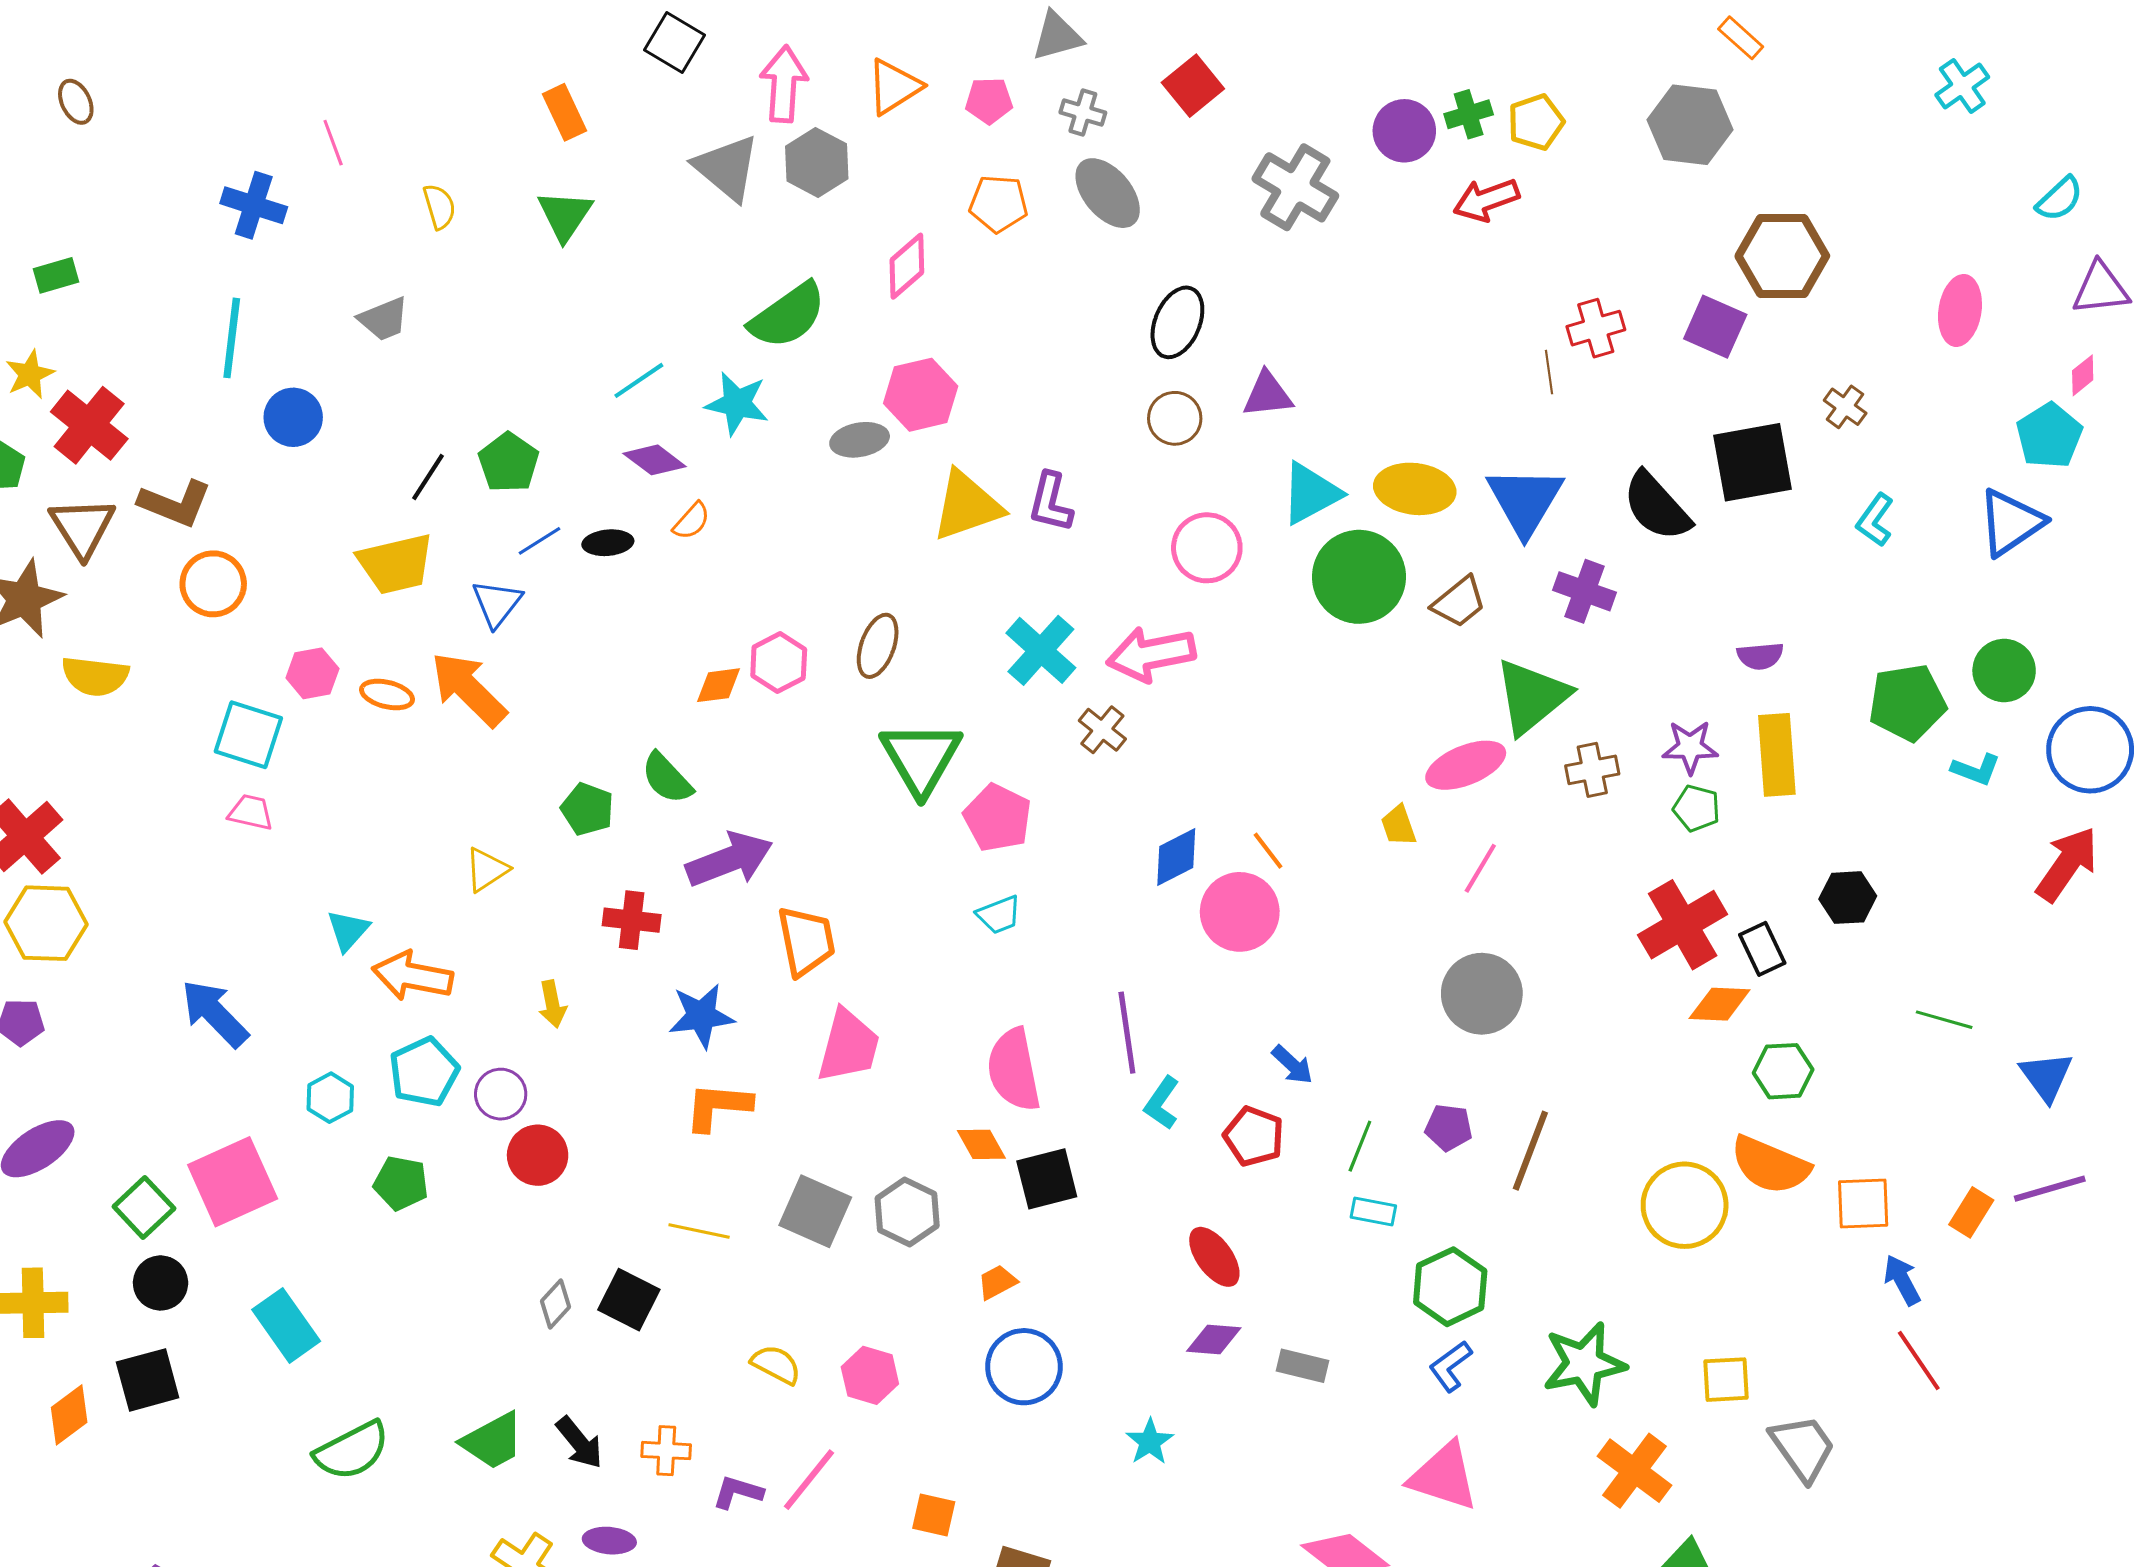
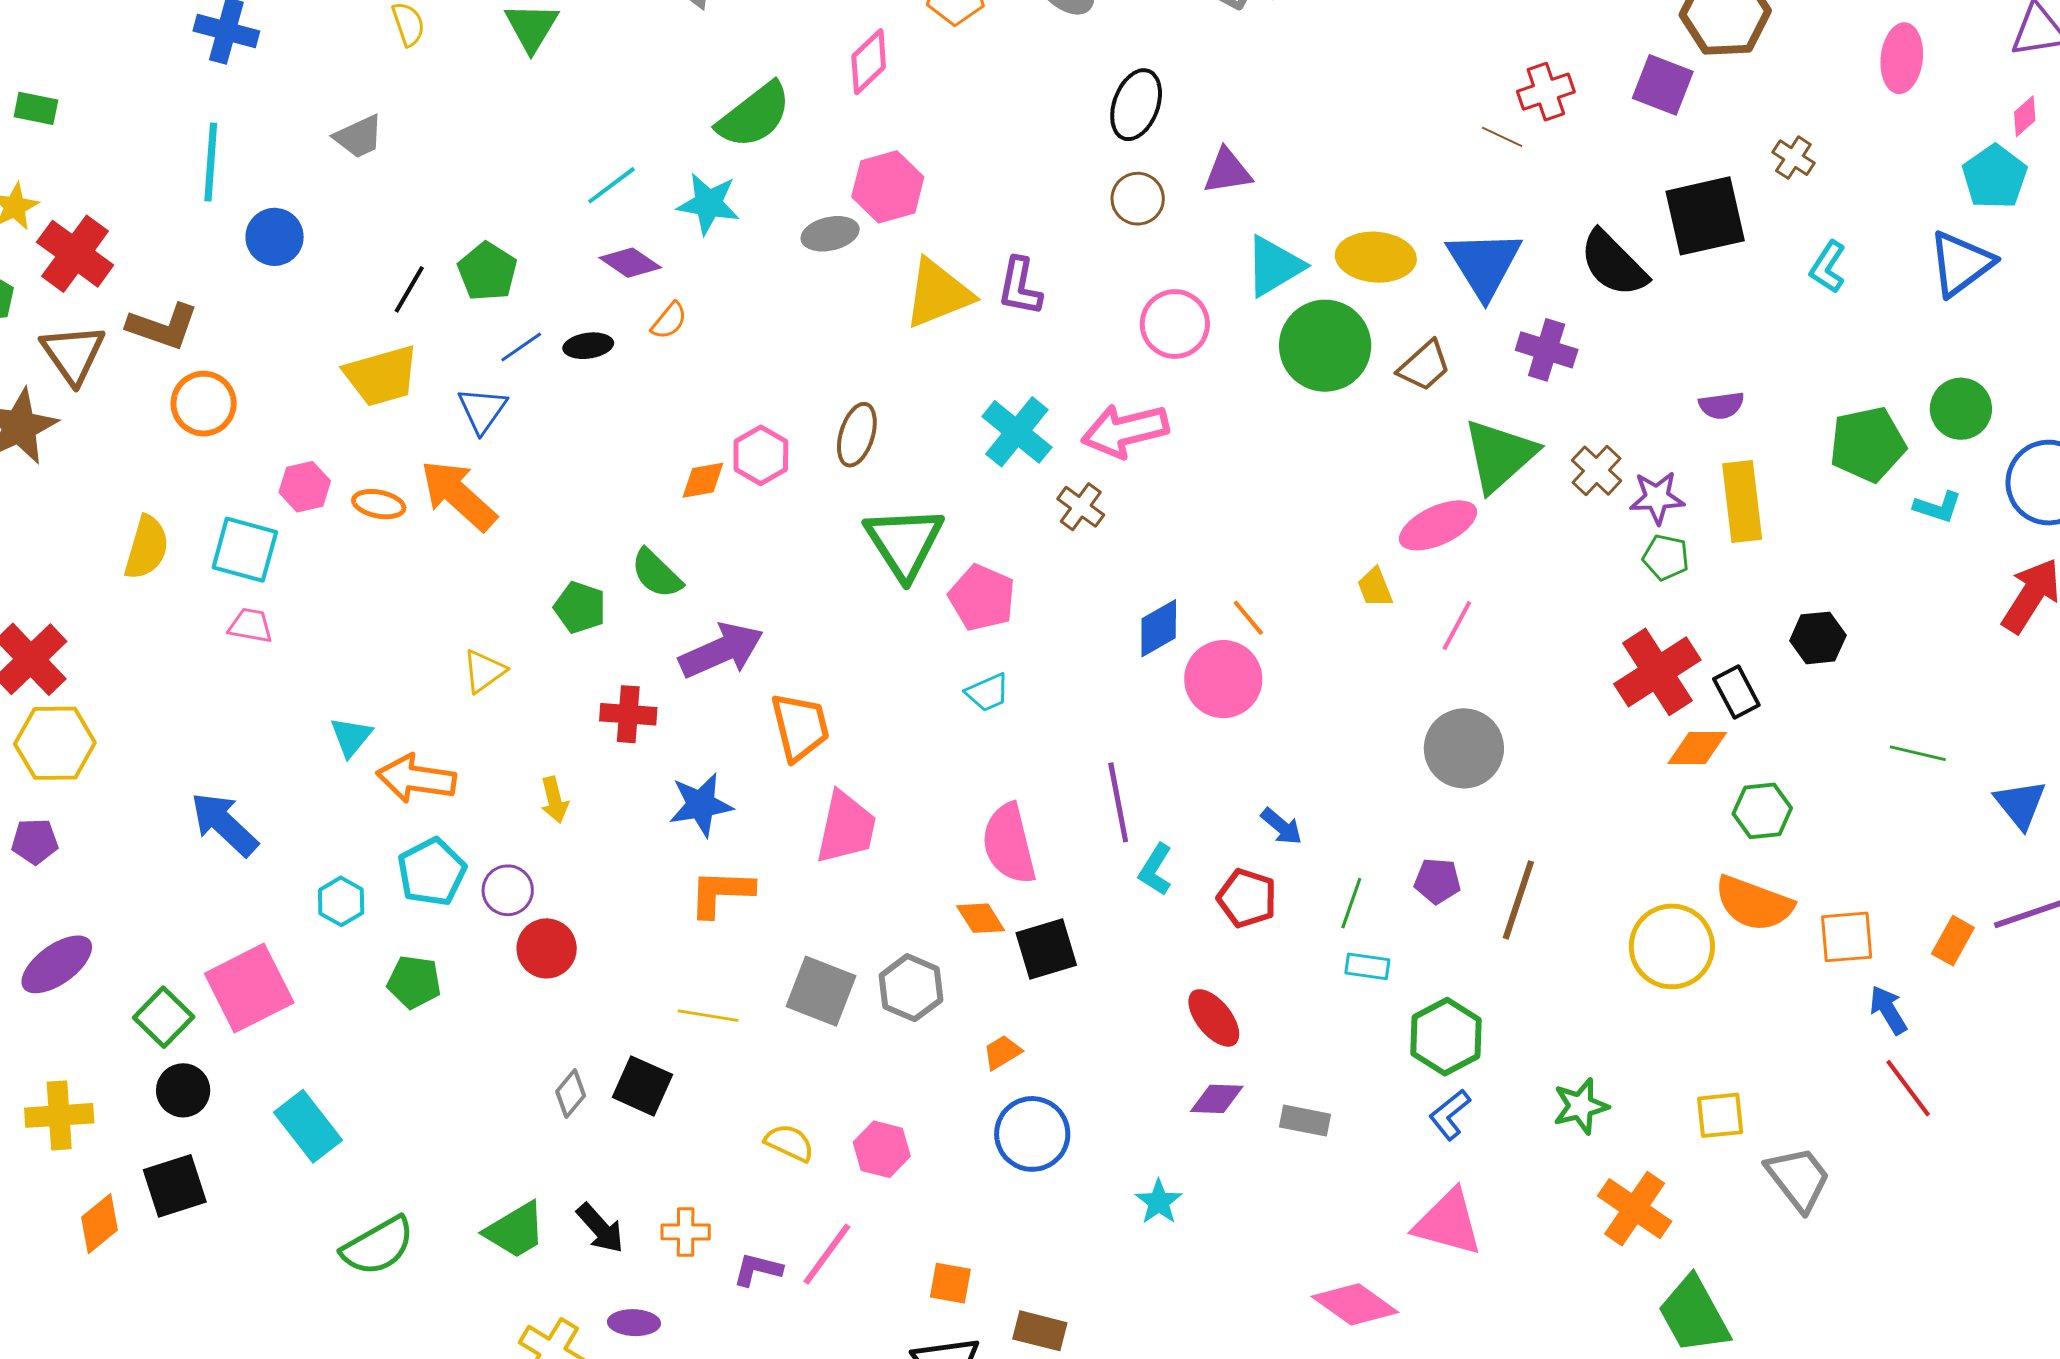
green rectangle: (56, 275) -> (36, 108), turned 30
brown line: (1549, 372) -> (1502, 137), turned -54
yellow semicircle: (95, 676) -> (147, 548), moved, turned -78
brown cross: (1592, 770) -> (1597, 471), moved, turned -33
green star: (1584, 1364) -> (1581, 1106), size x0.7

